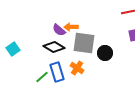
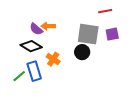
gray square: (84, 43) -> (88, 34), moved
orange cross: (77, 68) -> (53, 59), moved

